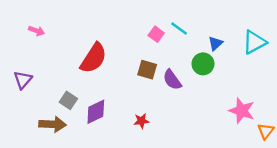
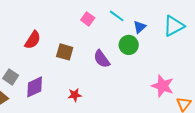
cyan line: (179, 29) -> (117, 16), moved
red semicircle: (94, 58) -> (33, 40), size x0.7
brown square: (147, 70) -> (65, 52), moved

